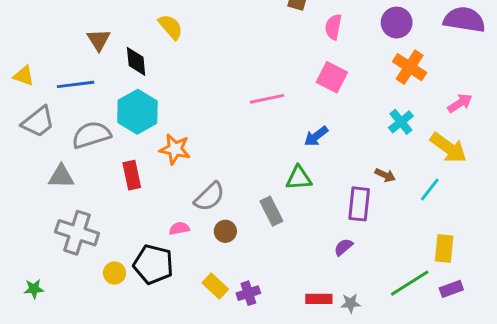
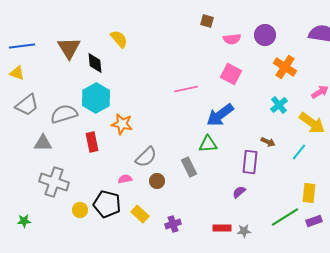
purple circle: (397, 23) -> (265, 35), moved
pink semicircle: (333, 27) -> (232, 39), turned -108
brown triangle: (99, 40) -> (69, 48), size x1.4
blue line: (76, 84) -> (22, 46), moved
blue arrow: (316, 136) -> (220, 115), size x1.6
yellow rectangle: (215, 286) -> (140, 214), moved

